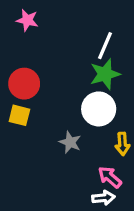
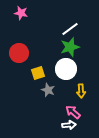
white line: (105, 46) -> (70, 29), turned 30
yellow square: (19, 115) -> (38, 73), moved, turned -32

